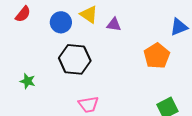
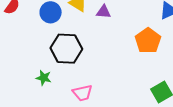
green star: (28, 81) -> (44, 78), moved

